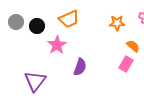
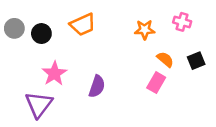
pink star: (57, 45) -> (54, 74), moved

